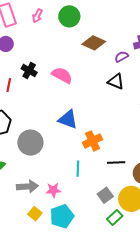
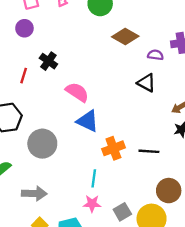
purple semicircle: (121, 57) -> (155, 55), turned 32
pink semicircle: (62, 75) -> (77, 92), moved
black line: (116, 162) -> (149, 151), moved
pink star: (53, 190) -> (92, 204), moved

